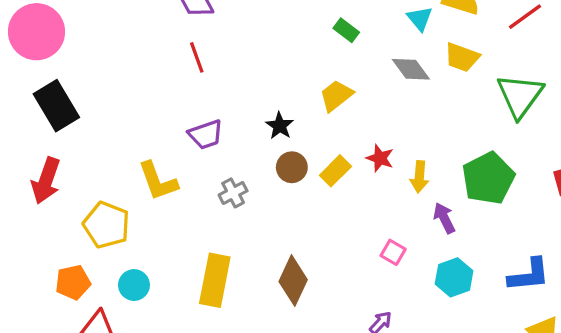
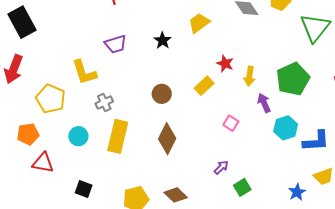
brown circle: (292, 167) -> (162, 94), moved
yellow rectangle: (335, 171) -> (204, 86), moved
gray cross: (233, 193) -> (104, 102), moved
cyan hexagon: (454, 277) -> (286, 128), moved
cyan circle: (134, 285) -> (78, 136), moved

